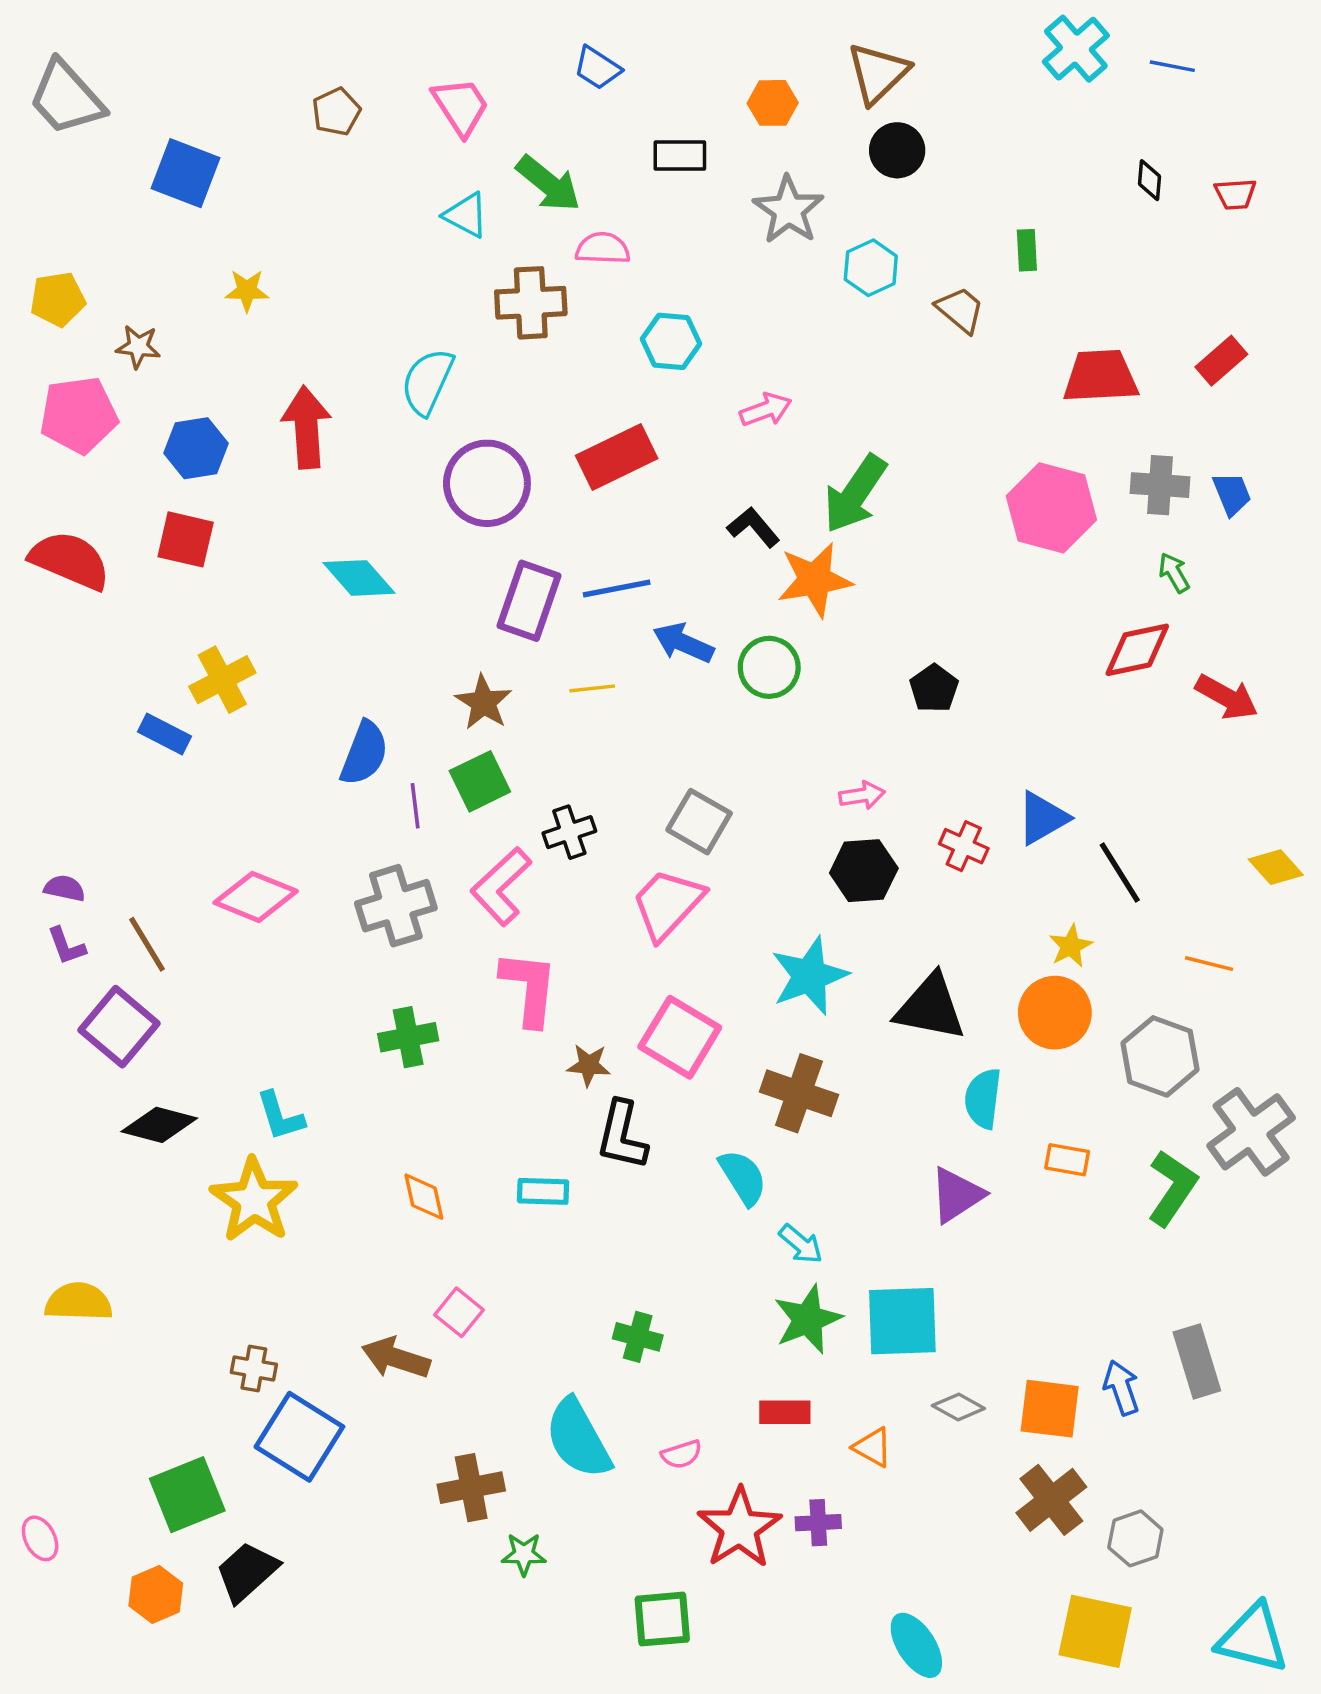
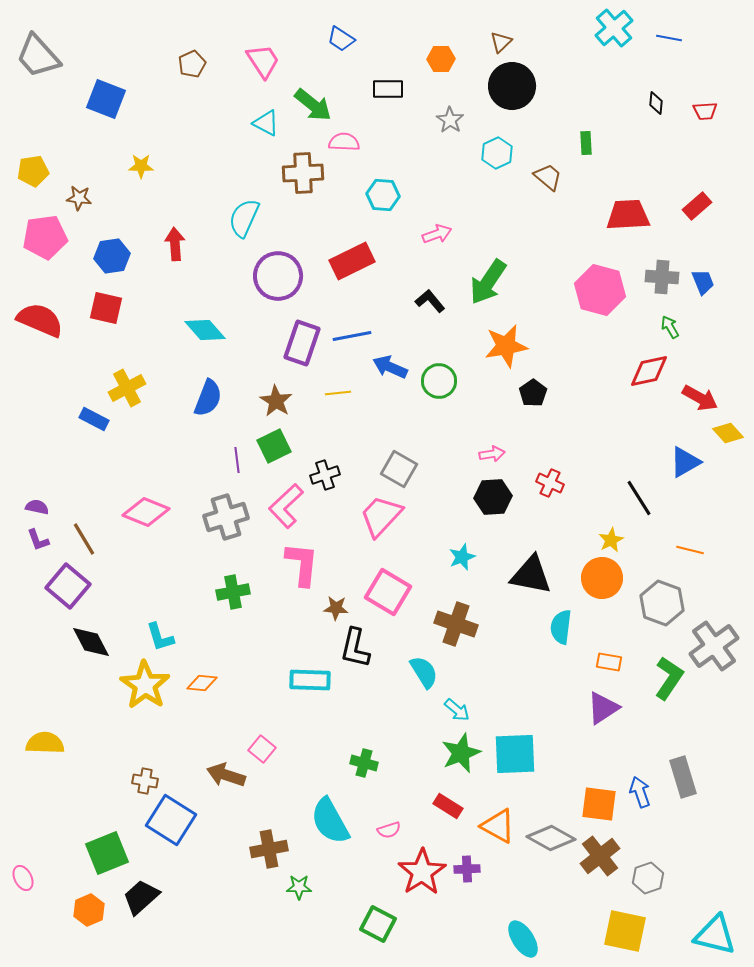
brown triangle: (878, 73) -> (501, 42), size x0.6
black circle: (897, 150) -> (512, 86), size x1.5
gray star: (788, 210) -> (450, 120), size x0.7
red arrow: (306, 427) -> (175, 244), size x0.7
orange star: (815, 580) -> (506, 346), moved
blue semicircle: (364, 753) -> (208, 398), moved
blue triangle: (1043, 818) -> (685, 462), moved
yellow diamond: (1276, 867) -> (728, 433), moved
cyan star: (809, 976) -> (462, 557), size x0.6
black diamond: (159, 1125) -> (91, 642), turned 48
cyan rectangle: (543, 1191) -> (310, 680), size x1.4
purple triangle: (957, 1195) -> (603, 708), moved
orange diamond: (424, 1197) -> (202, 683), moved, turned -72
gray diamond: (958, 1407) -> (551, 838), moved, size x1.6
red rectangle: (785, 1412) -> (448, 806), turned 32
orange triangle: (873, 1447) -> (498, 826), size x1.5
green square: (662, 1619) -> (378, 924), turned 33

